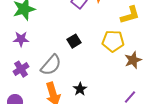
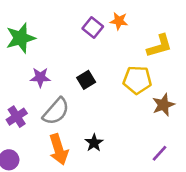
purple star: (21, 39) -> (40, 77), moved

